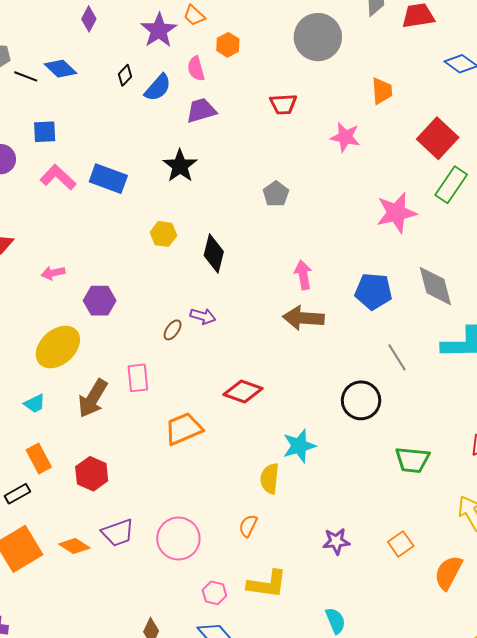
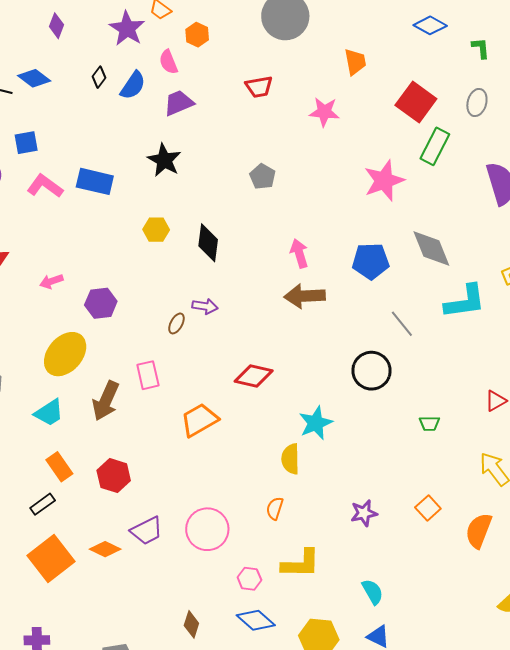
cyan trapezoid: (35, 403) -> (49, 413), size x1.4
green trapezoid: (412, 460) -> (429, 423), size x0.6

